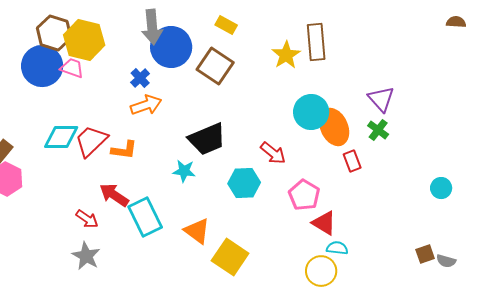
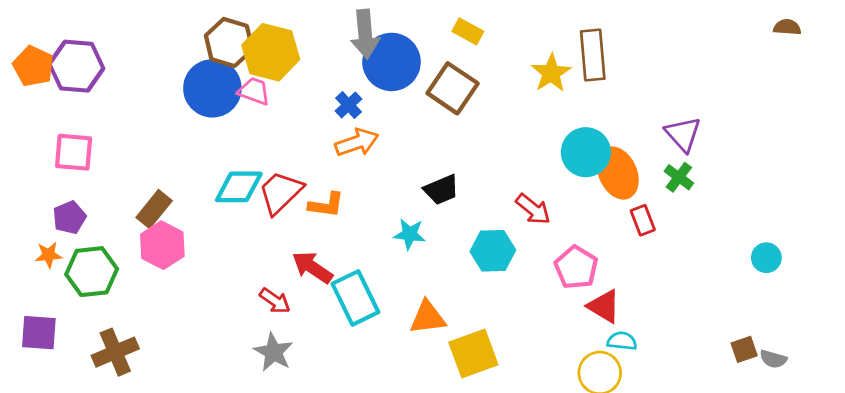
black trapezoid: (207, 139) -> (441, 190), size x0.7
orange triangle: (197, 231) -> (428, 317), turned -44
yellow square: (230, 257) -> (473, 353), turned 36

